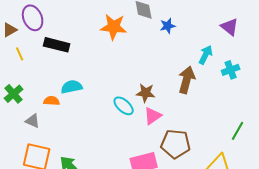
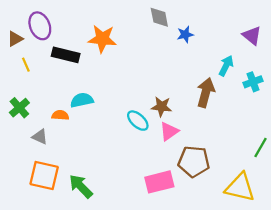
orange star: (114, 27) -> (102, 39), moved

